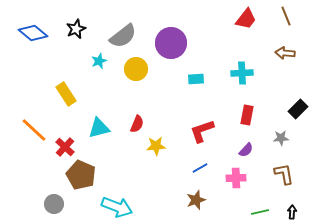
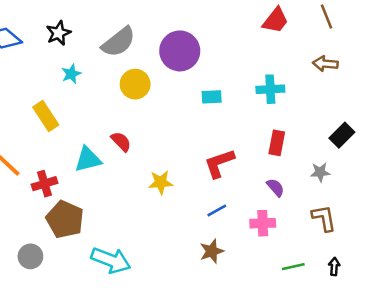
cyan star: (99, 61) -> (71, 74), moved
red semicircle: (137, 124) -> (121, 142), moved, turned -66
red cross: (65, 147) -> (44, 184), turned 30
purple semicircle: (246, 150) -> (275, 187), turned -84

